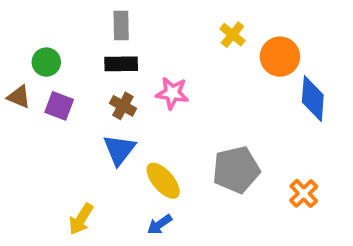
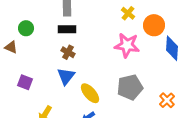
pink star: (172, 93) -> (127, 45), moved, size x1.4
purple square: (59, 106) -> (25, 82), moved

